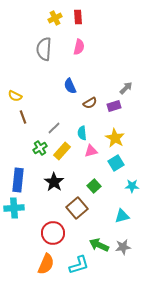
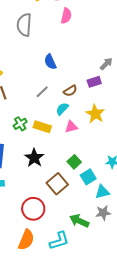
pink semicircle: (79, 47) -> (66, 16), moved
brown semicircle: (90, 103) -> (70, 91), moved
gray line: (54, 128) -> (42, 92), moved
cyan semicircle: (82, 133) -> (62, 109), turned 48
yellow rectangle: (62, 151) -> (42, 127), turned 66
cyan square: (116, 163) -> (88, 177), moved
gray star: (123, 247) -> (103, 213), moved

